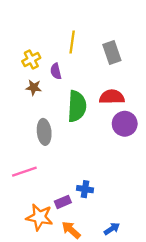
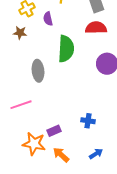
brown star: (34, 88) -> (20, 33), moved
red semicircle: (112, 97) -> (96, 28), moved
blue cross: (85, 189) -> (88, 121), moved

